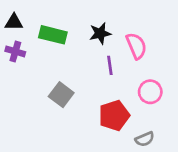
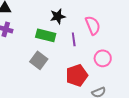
black star: (100, 33) -> (58, 16), moved
green rectangle: (53, 35) -> (46, 35), moved

